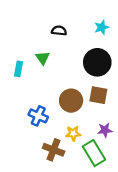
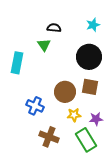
green triangle: (43, 58) -> (44, 45), moved
cyan rectangle: (19, 69) -> (17, 63), size x1.5
yellow star: (73, 133) -> (74, 115), moved

